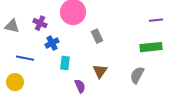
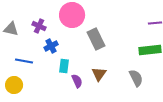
gray rectangle: (97, 36) -> (96, 39), size x1.5
gray semicircle: (137, 75) -> (136, 78), turned 126
purple semicircle: (80, 86) -> (77, 81), moved

